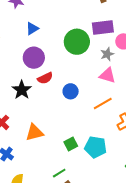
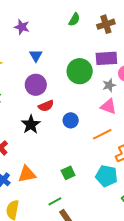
blue triangle: (32, 29) -> (36, 56), turned -32
black star: (22, 90) -> (31, 124), moved
orange triangle: (35, 132) -> (27, 174), moved
cyan pentagon: (96, 147) -> (107, 176), moved

